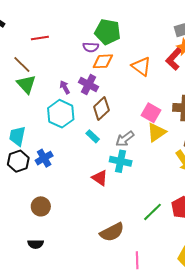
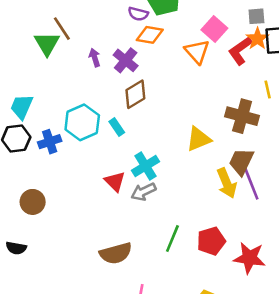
brown line: (22, 65) -> (62, 29), moved
pink square: (151, 113) -> (214, 29), moved
cyan hexagon: (61, 114) -> (82, 122), moved
gray arrow: (125, 139) -> (143, 192), moved
cyan cross: (121, 161) -> (146, 166), turned 35
green line: (153, 212) -> (172, 239), turned -35

